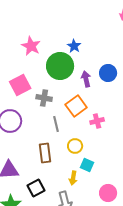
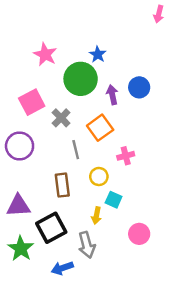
gray cross: (44, 98) -> (61, 118), turned 35
pink cross: (97, 121) -> (126, 156), moved
black square: (36, 188) -> (51, 228), size x1.4

